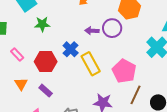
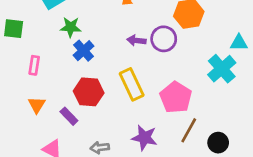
blue cross: (71, 49) -> (84, 51), moved
pink rectangle: (17, 55) -> (34, 65), turned 48
red hexagon: (46, 62) -> (89, 92), moved

